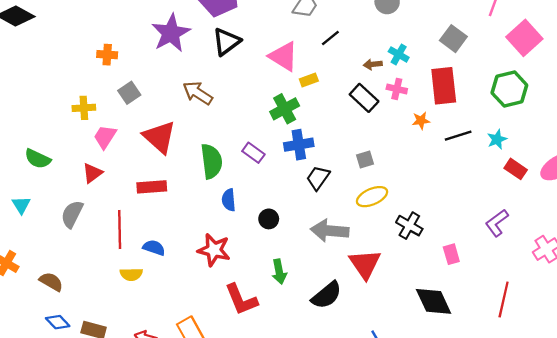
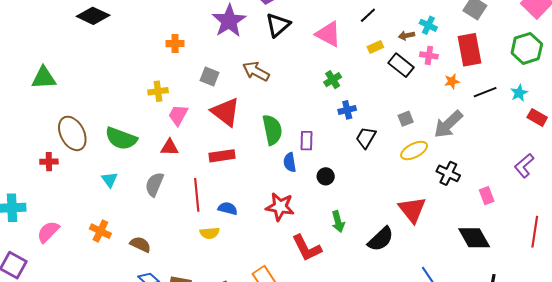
yellow rectangle: (309, 80) -> (375, 47), moved
gray square: (129, 93) -> (209, 76), moved, turned -30
green cross: (285, 109) -> (333, 80), size x0.7
blue cross: (299, 145) -> (347, 110), size x0.7
purple rectangle: (253, 153) -> (306, 141), moved, turned 60
green semicircle: (38, 159) -> (121, 138), size x1.4
red triangle: (92, 173) -> (169, 147), turned 42
gray arrow: (330, 231) -> (448, 124), moved, turned -44

